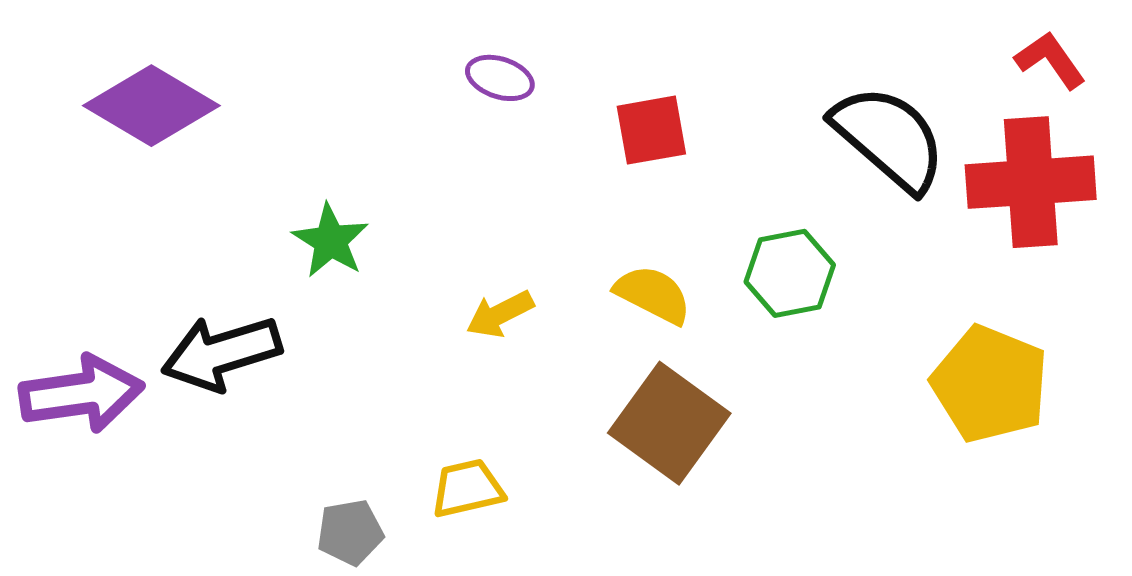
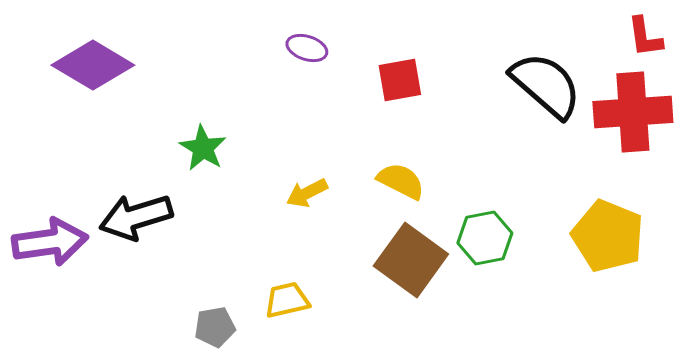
red L-shape: (1050, 60) -> (645, 37), turned -153
green hexagon: (790, 273) -> (485, 238), moved

